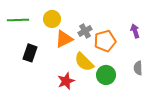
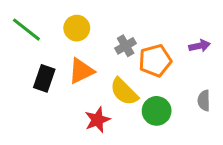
green line: (18, 20) -> (26, 30), turned 40
purple arrow: (135, 31) -> (199, 46), turned 96
orange triangle: (64, 39) -> (81, 71), moved

